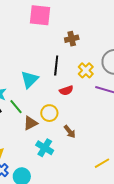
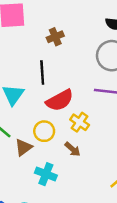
yellow cross: (86, 70) -> (80, 122), moved
red semicircle: (66, 90) -> (60, 100), size x1.6

